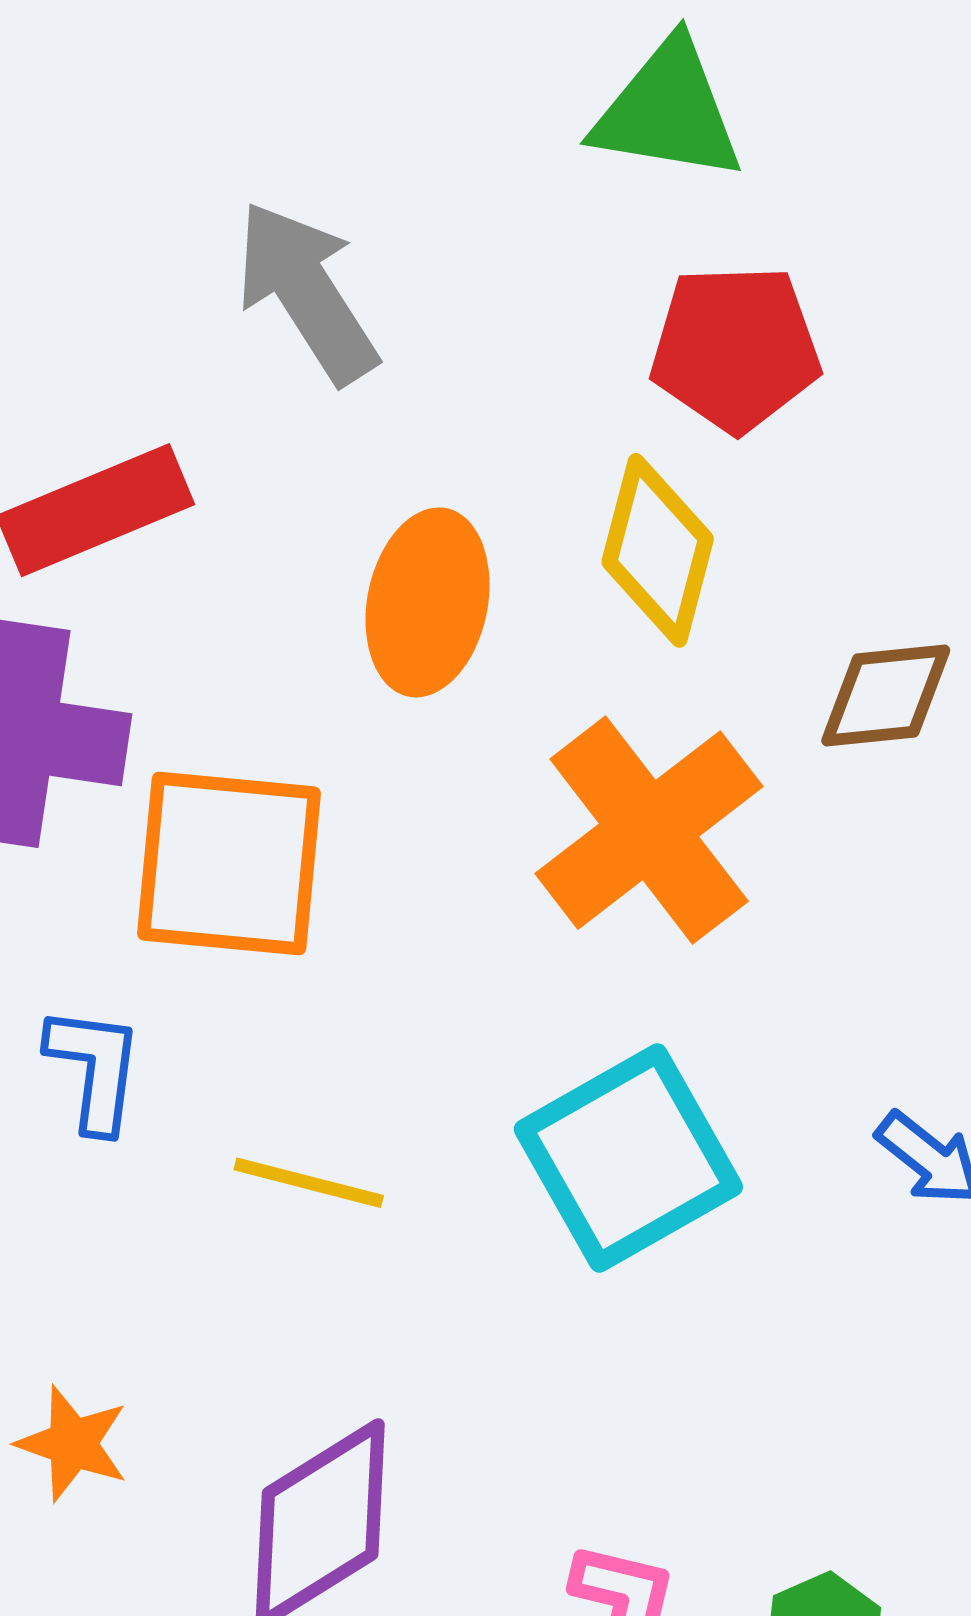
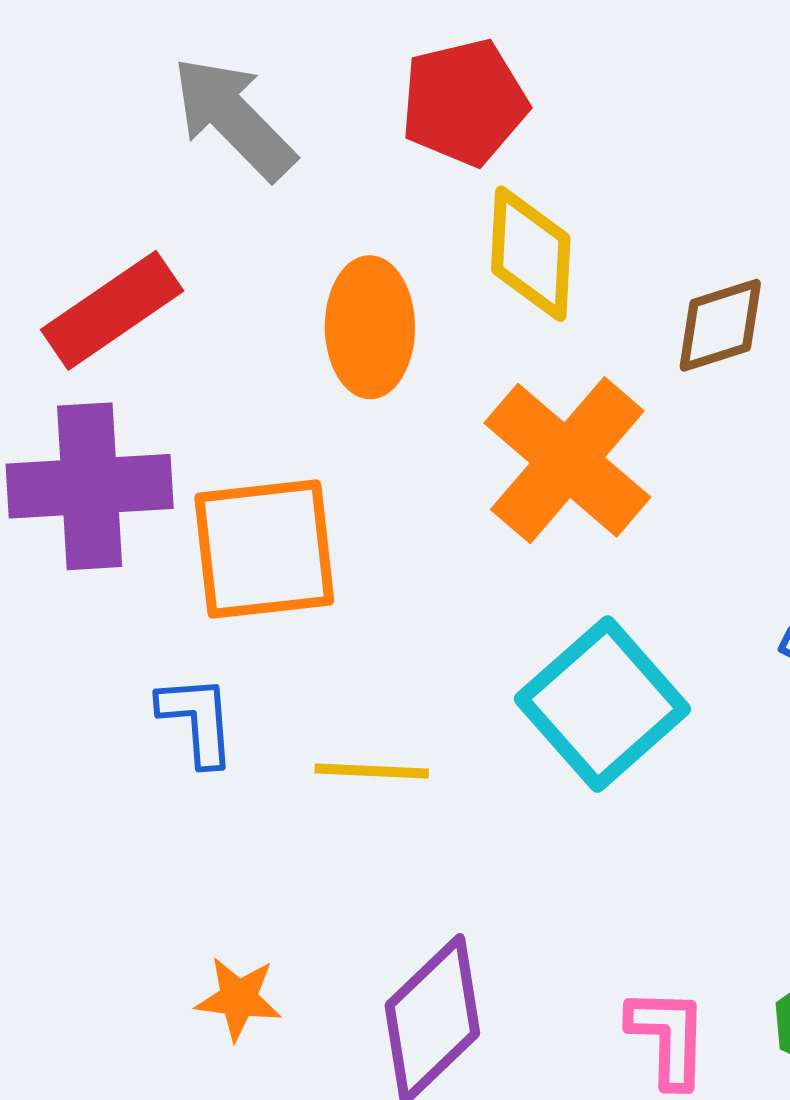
red pentagon: (735, 348) -> (464, 102), moved

